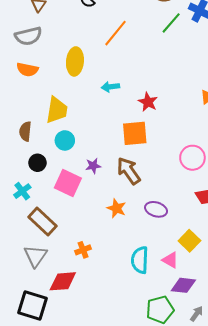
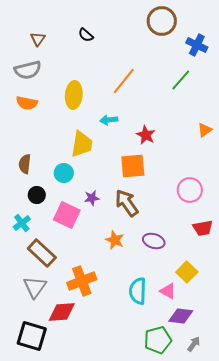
green line: (171, 23) -> (181, 80), moved
orange line: (115, 33) -> (124, 81), moved
yellow trapezoid: (57, 110) -> (82, 144), moved
orange cross: (83, 250) -> (82, 281), size x1.8

